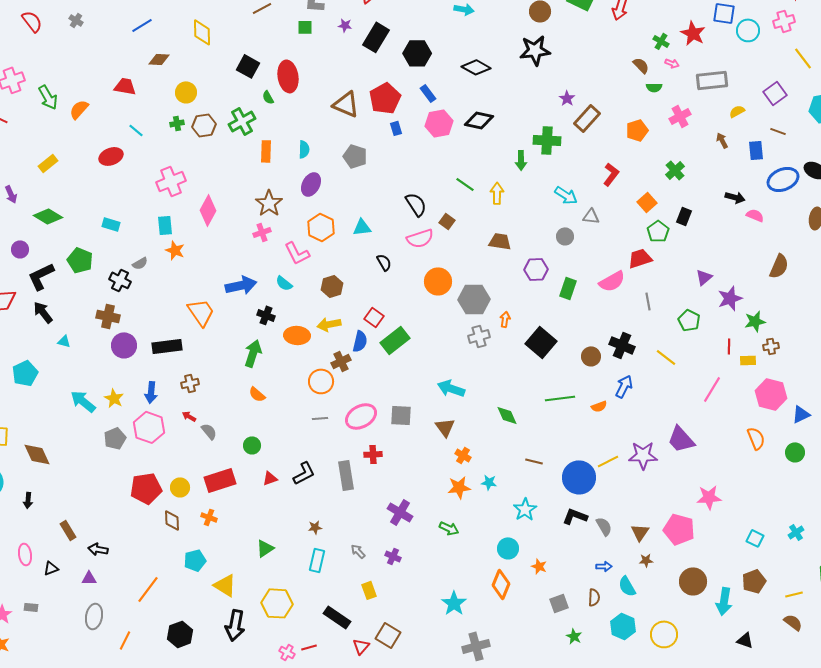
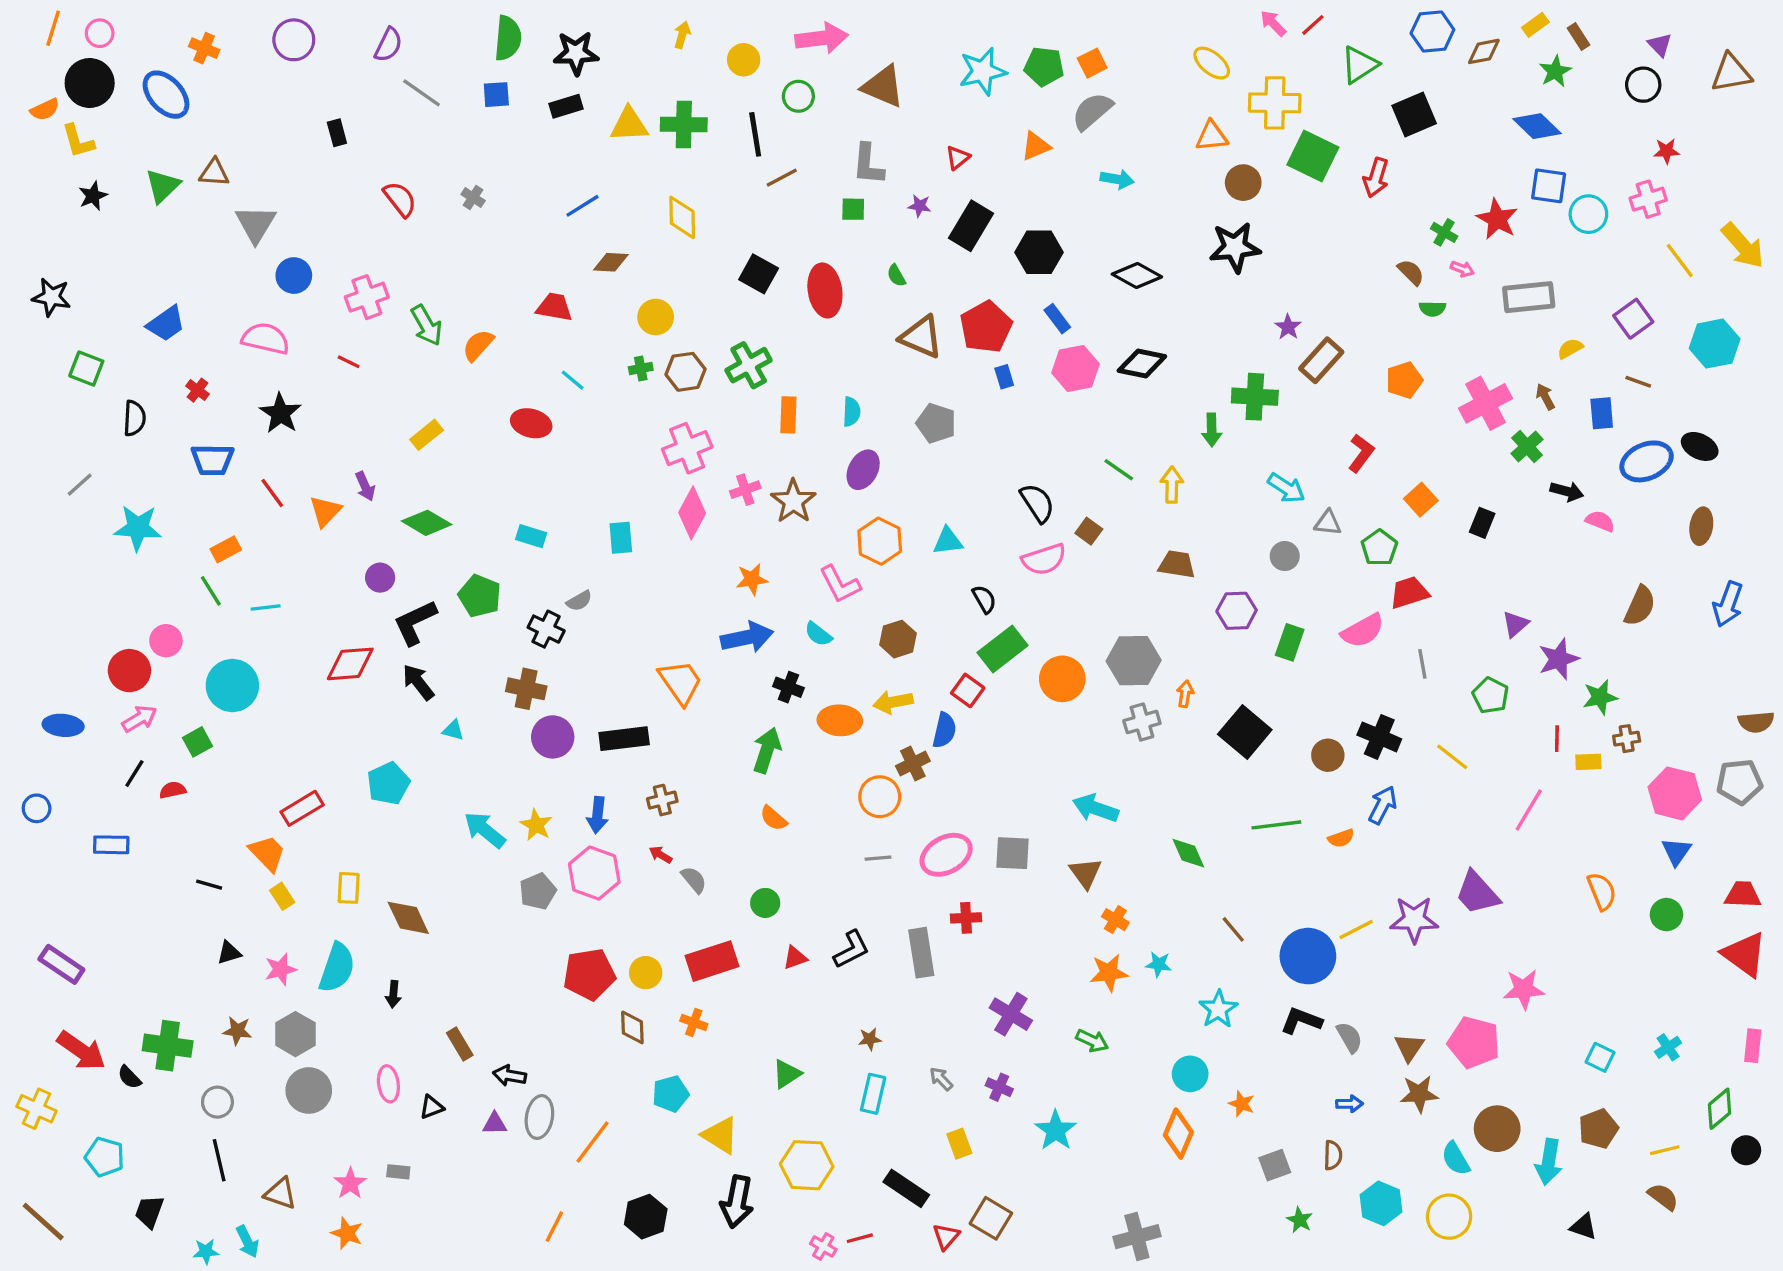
green semicircle: (268, 97) -> (896, 276), moved
pink cross: (680, 116) -> (1486, 403), moved, size x1.4
red ellipse: (111, 156) -> (531, 423), turned 35
green cross: (675, 170) -> (1527, 446), moved
pink cross: (171, 181) -> (687, 448), moved
green pentagon: (658, 231) -> (1379, 548), moved
pink cross: (262, 232) -> (745, 490), moved
orange star: (175, 250) -> (752, 579), moved, turned -30
orange circle: (438, 281) -> (1062, 679), moved
green rectangle: (395, 340) -> (1003, 649), moved
pink hexagon: (771, 394) -> (1675, 793), moved
blue triangle: (801, 414) -> (1676, 851), turned -30
brown line: (534, 461) -> (1233, 929), turned 36
brown star: (646, 560) -> (1419, 1094), size x1.6
cyan semicircle: (627, 586) -> (1456, 1159), moved
cyan star: (454, 603) -> (1056, 1130), moved
gray ellipse: (94, 616) -> (539, 1117), moved

